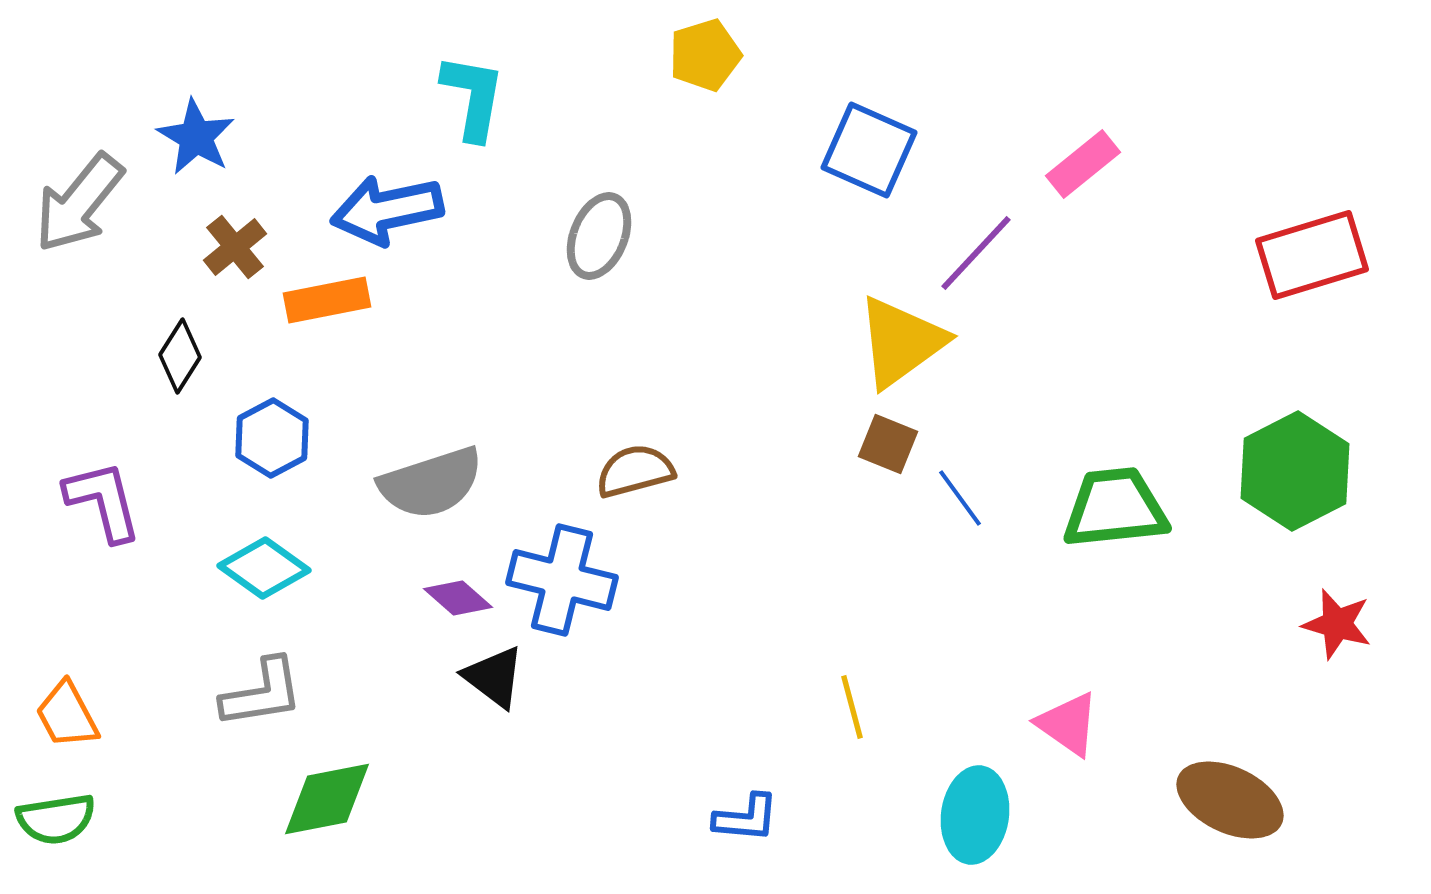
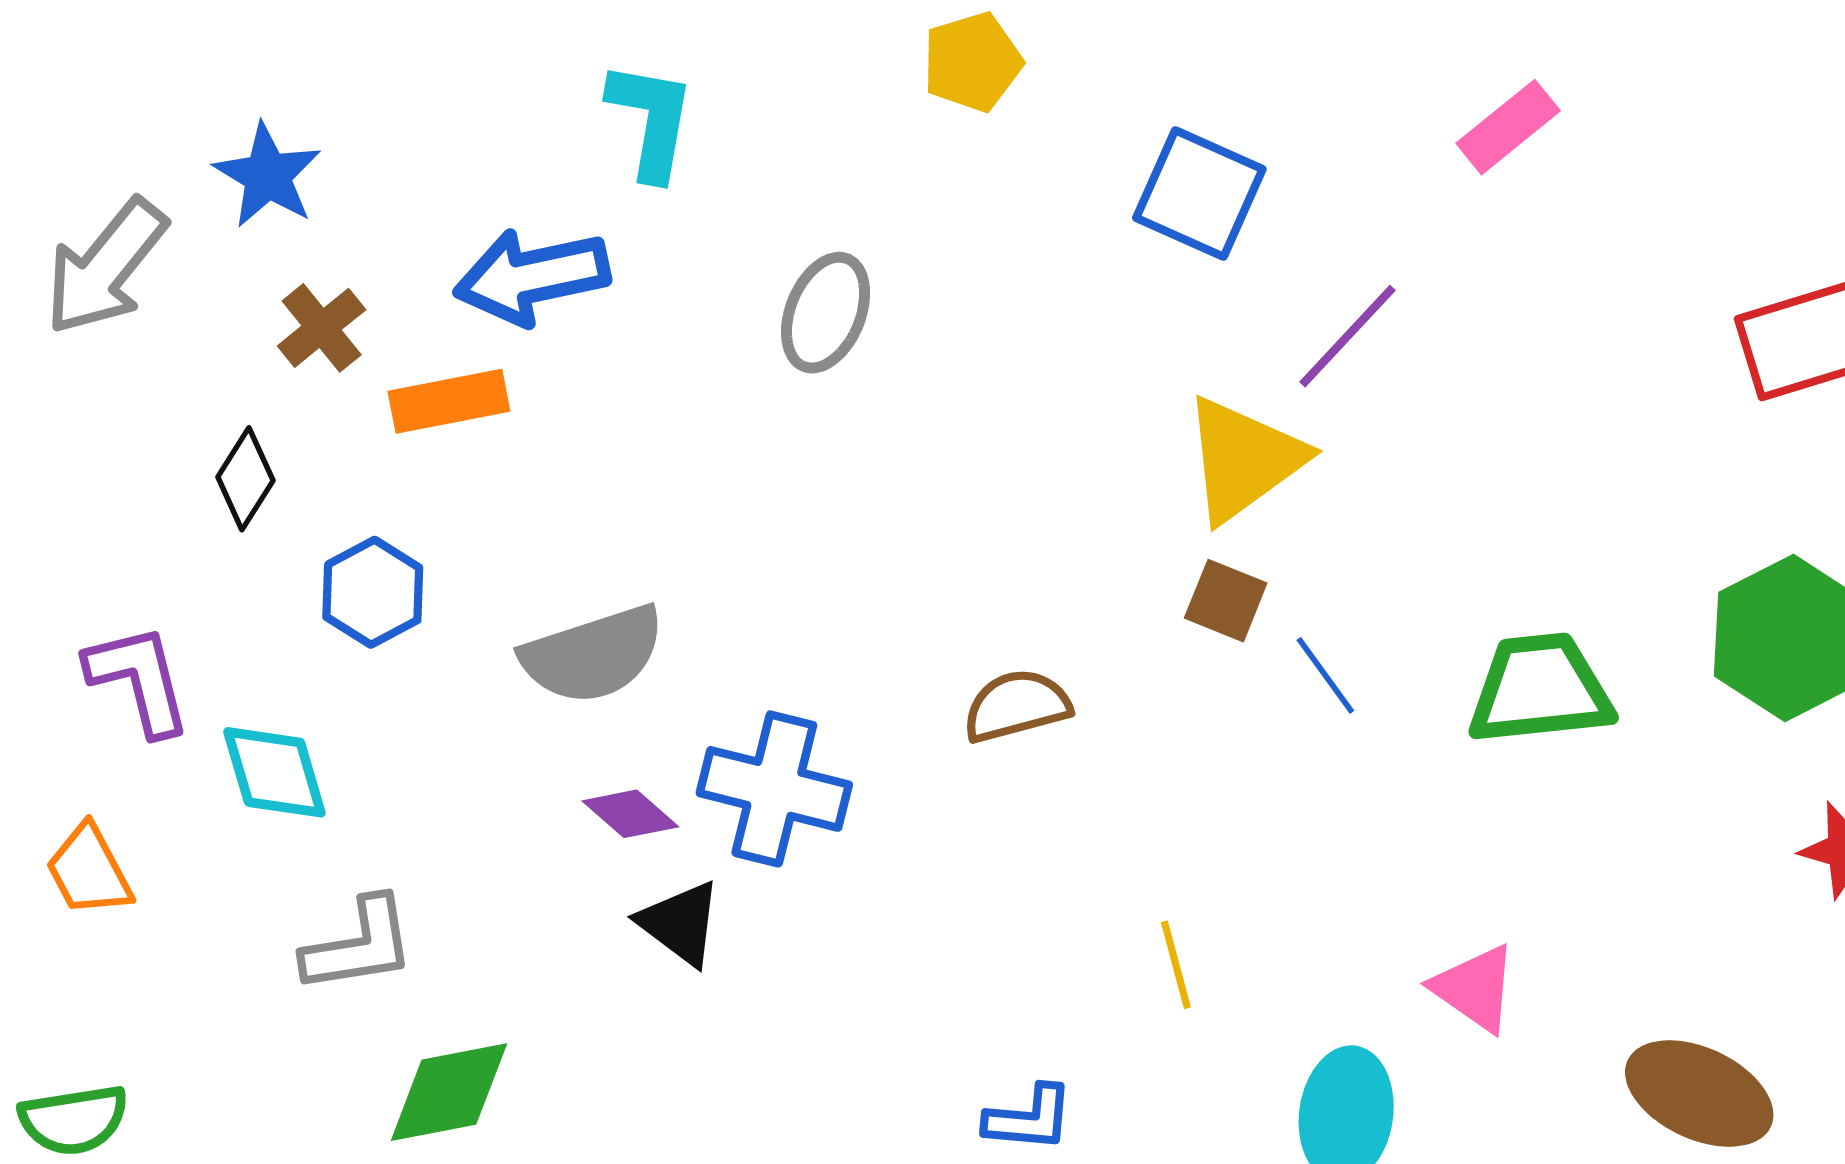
pink rectangle: (1083, 164) -> (1508, 127), moved
brown semicircle: (635, 471) -> (1017, 706), moved
cyan diamond: (264, 568) -> (274, 772), moved, turned 38
orange trapezoid: (67, 715) -> (89, 871), moved

